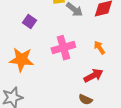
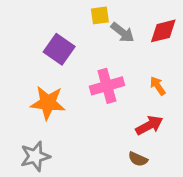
purple square: (29, 22) -> (59, 49), size x1.5

